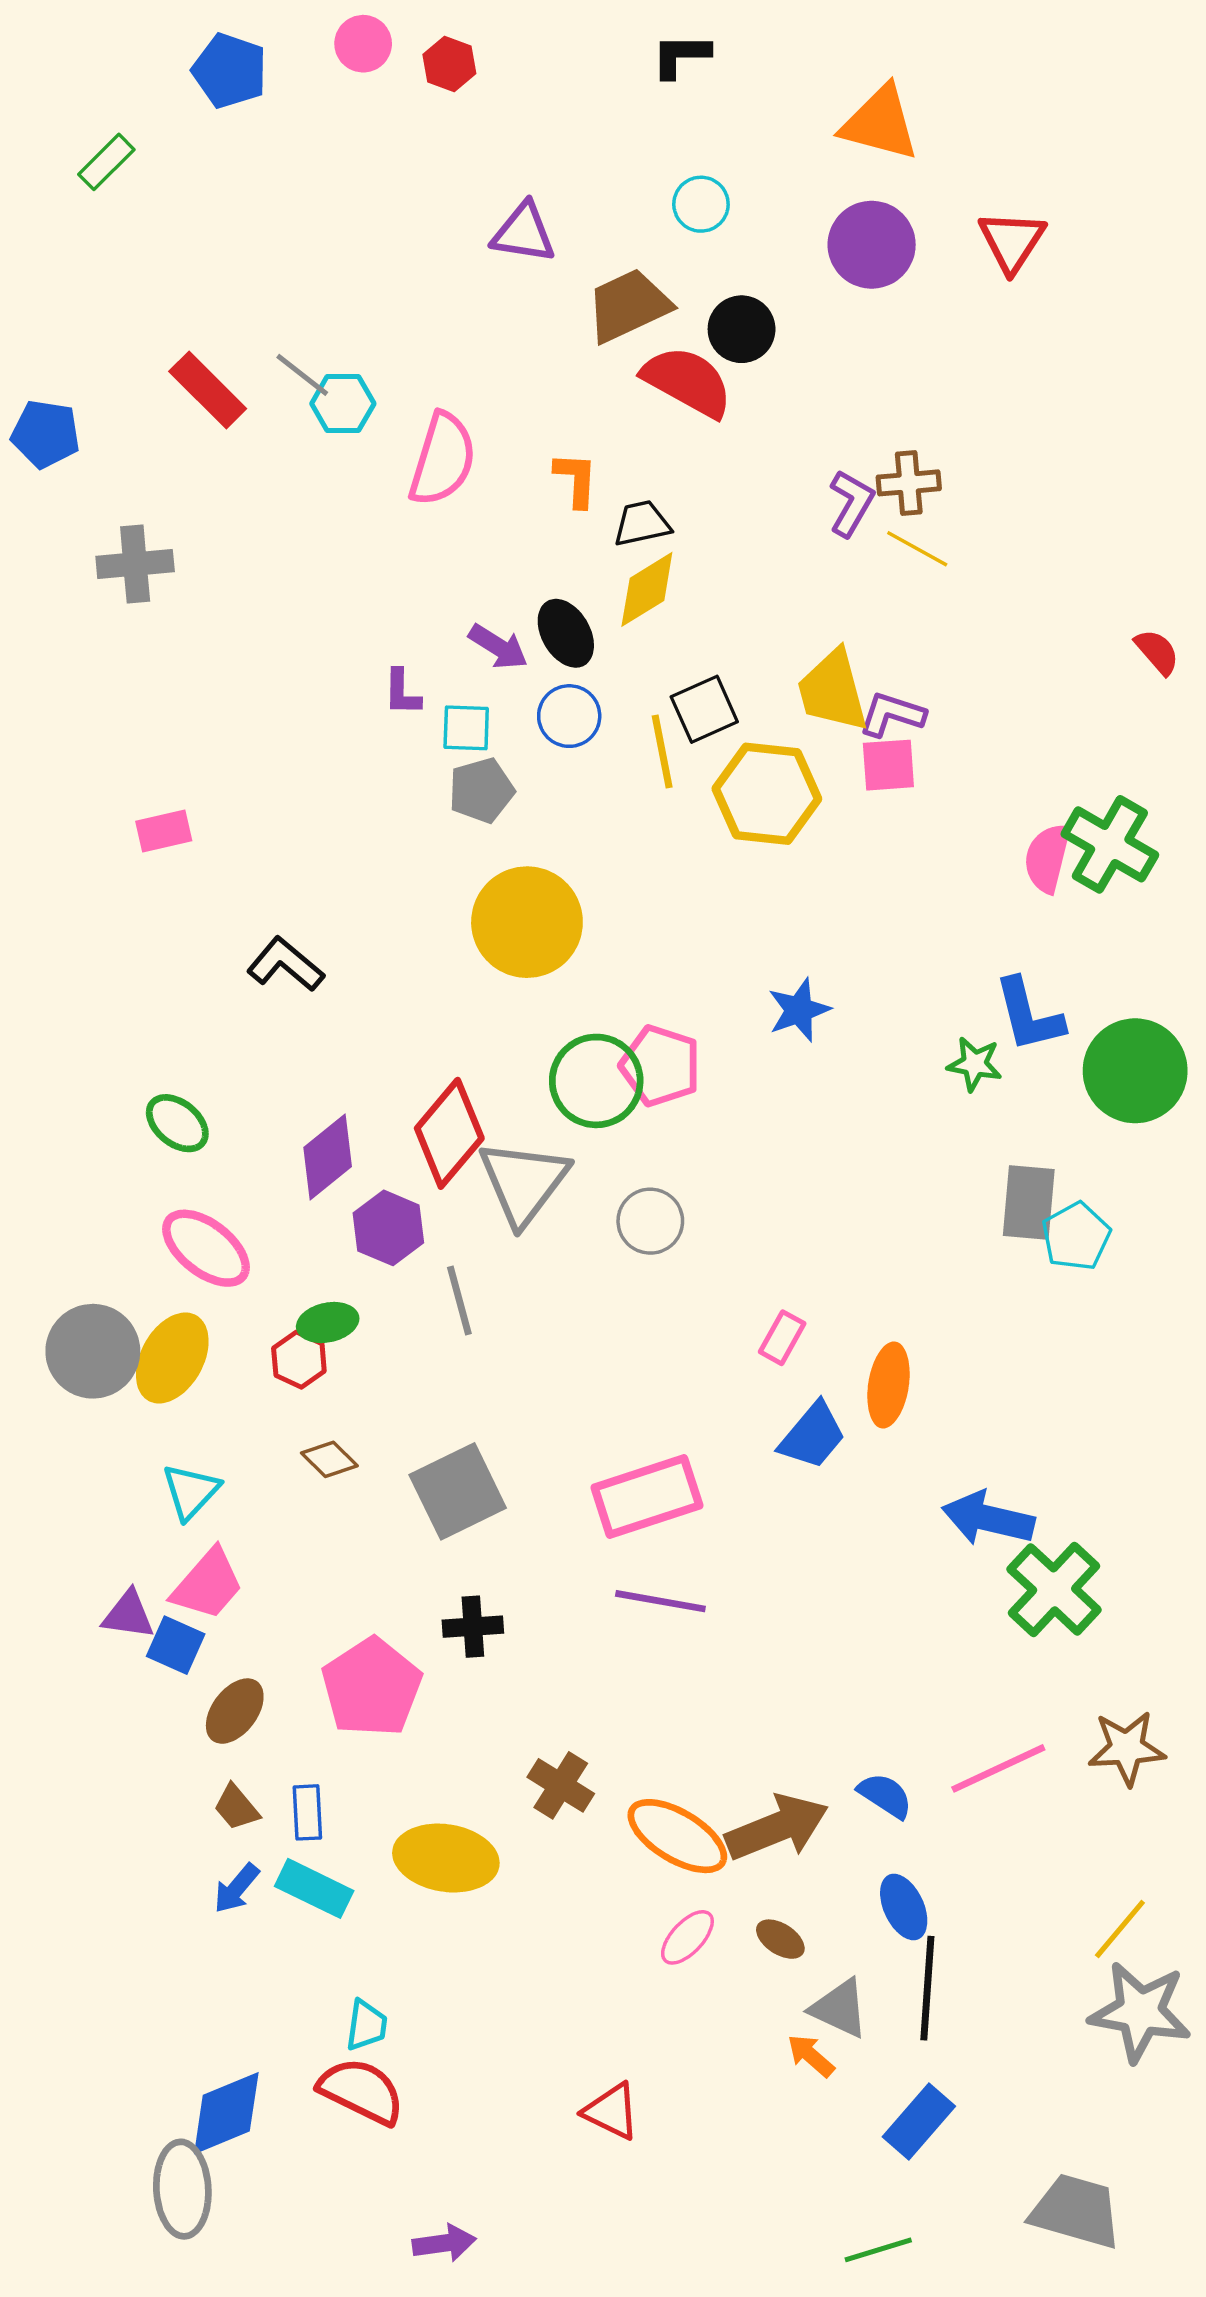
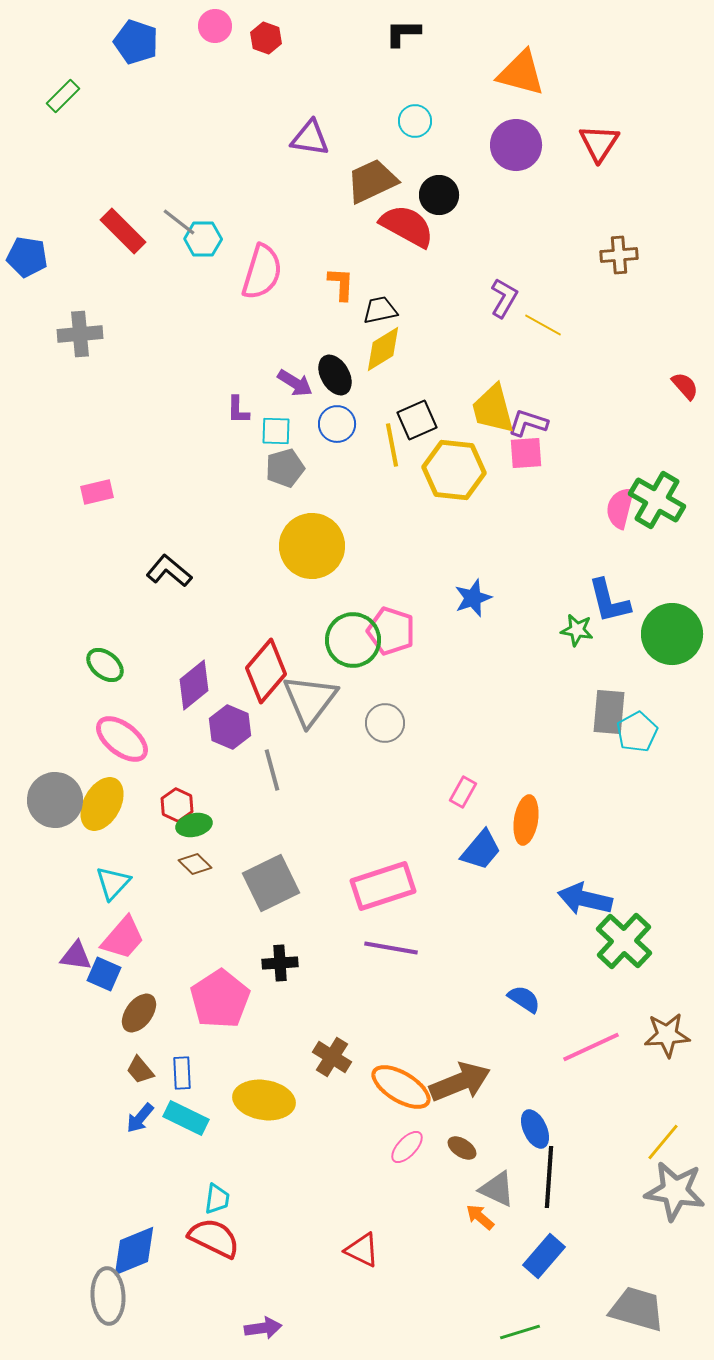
brown cross: (909, 483) -> (619, 255), moved
green ellipse: (328, 1322) -> (194, 825), moved
blue semicircle: (885, 1796) -> (524, 999), moved

